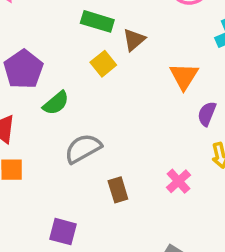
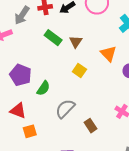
green rectangle: (97, 21) -> (53, 38), turned 36
yellow square: (103, 64) -> (79, 70), moved

